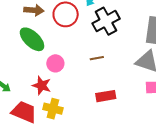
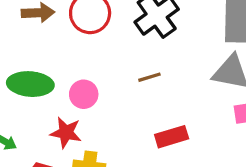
green ellipse: (32, 39) -> (30, 84), moved, turned -32

